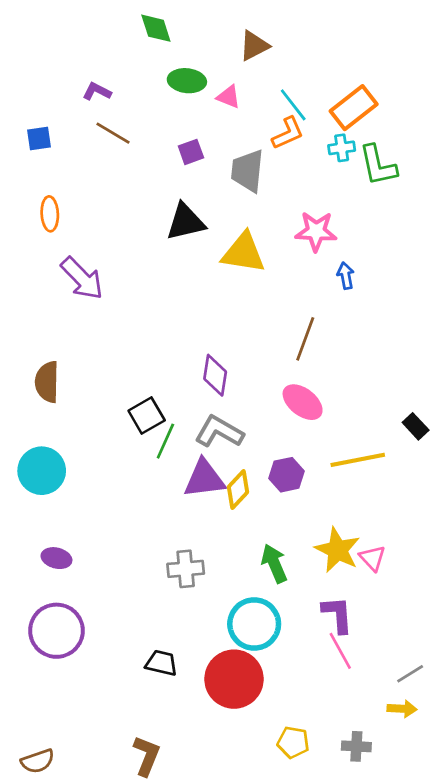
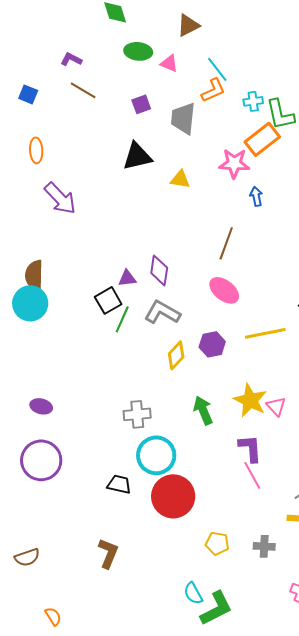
orange rectangle: (354, 108) -> (262, 139), moved
blue square: (39, 139) -> (28, 94), turned 30
yellow triangle: (243, 253) -> (180, 179), size x0.6
cyan circle: (42, 471) -> (30, 303), moved
purple triangle: (204, 479) -> (127, 278), moved, size x0.6
cyan circle: (254, 624) -> (156, 455), moved

